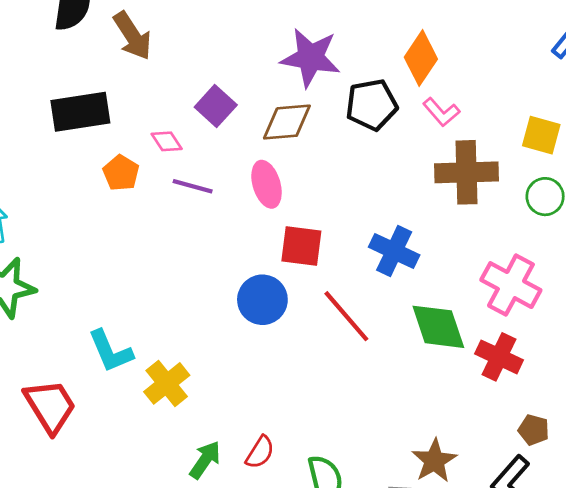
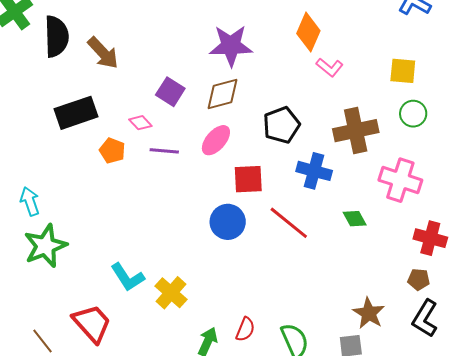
black pentagon: (372, 105) -> (281, 125), moved
brown cross: (466, 172) -> (356, 131), moved
pink ellipse: (267, 184) -> (216, 140), turned 68
green diamond: (438, 327) -> (355, 219), size x0.6
red cross: (499, 357) -> (430, 238), moved
brown pentagon: (534, 430) -> (419, 280), moved

